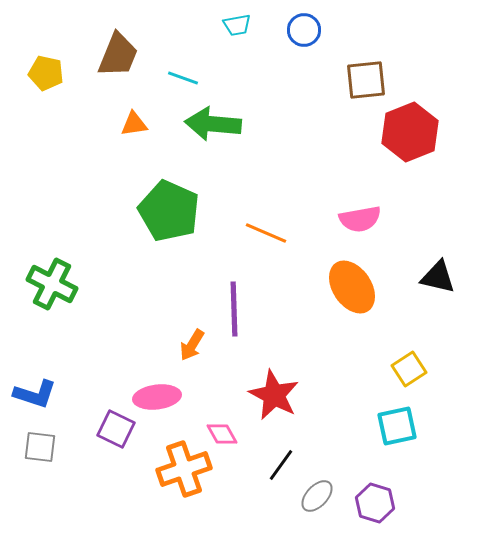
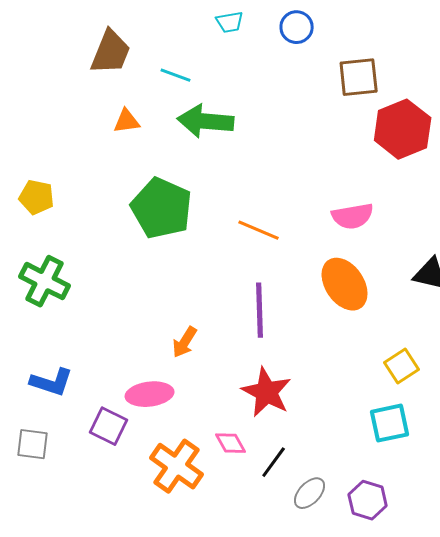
yellow pentagon: (46, 73) -> (37, 197), moved
purple line: (234, 309) -> (260, 310), moved
blue L-shape: (35, 394) -> (52, 382), moved
pink diamond: (222, 434) -> (231, 443), moved
orange cross: (184, 469) -> (177, 466), turned -36

